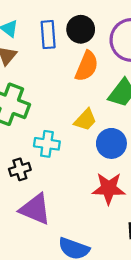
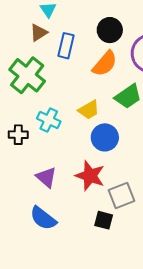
blue rectangle: (48, 35) -> (66, 46), moved
purple triangle: (35, 209) -> (46, 177), moved, size x0.7

